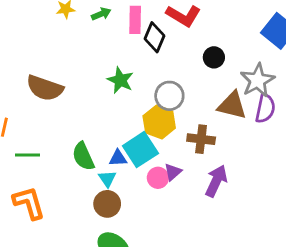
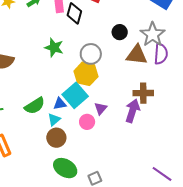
black circle: (214, 57) -> (120, 32), moved
brown cross: (201, 139) -> (143, 93), moved
green semicircle: (83, 156) -> (35, 106), turned -90
pink circle: (158, 178) -> (87, 122), moved
cyan triangle: (107, 179) -> (54, 120), turned 32

